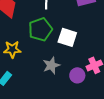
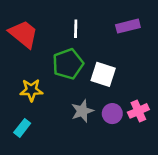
purple circle: (77, 75) -> (112, 114), moved

